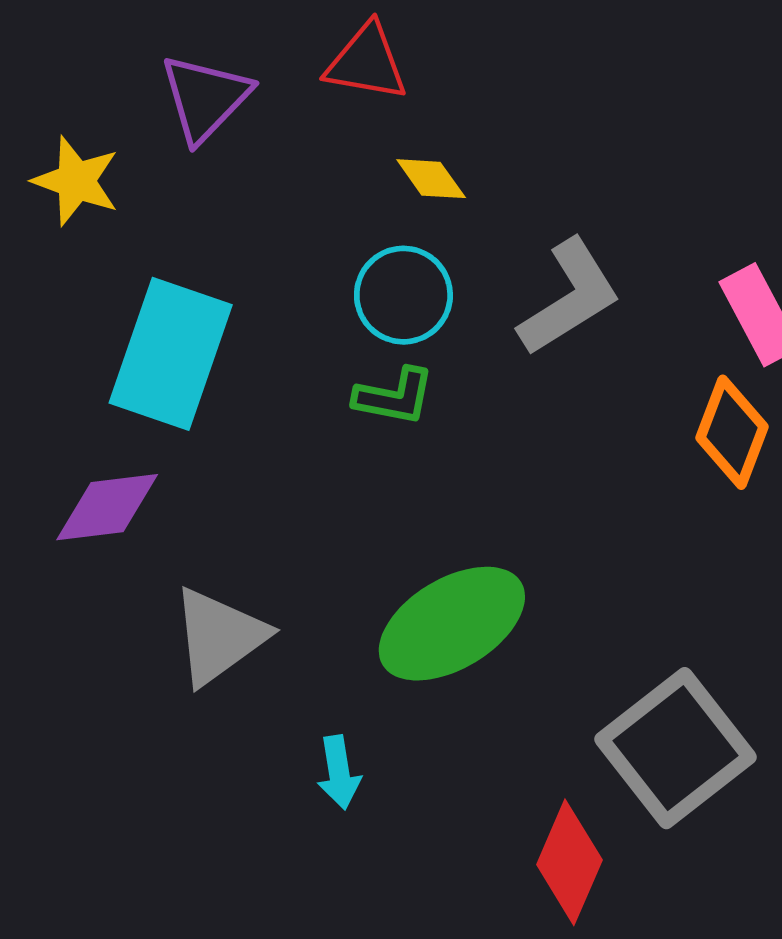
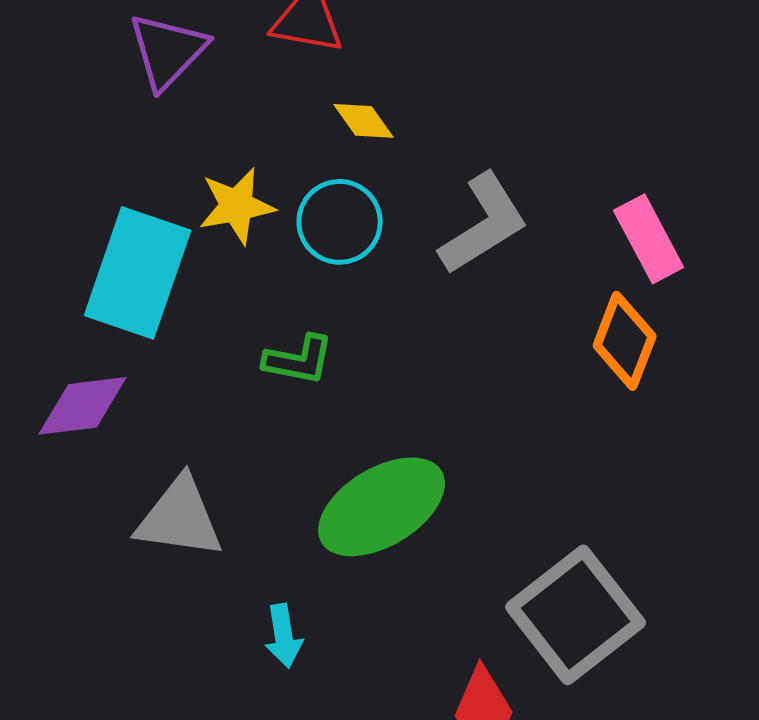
yellow star: (76, 181) -> (237, 206), moved, turned -30
green L-shape: (394, 397) -> (299, 360), moved
gray triangle: (219, 636) -> (180, 518), turned 44

